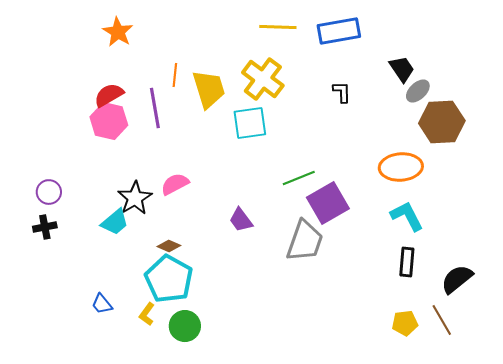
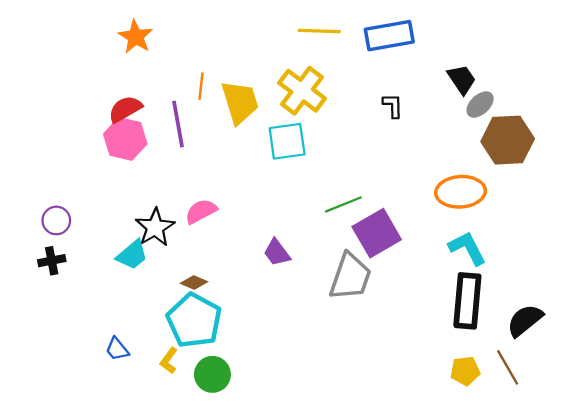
black rectangle: (407, 262) -> (467, 301), size x1.6

